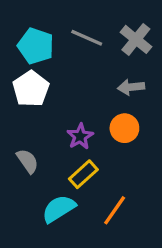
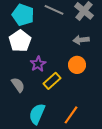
purple star: (80, 136) -> (38, 64), moved
yellow rectangle: (83, 174) -> (52, 81), moved
cyan semicircle: (59, 209) -> (37, 114), turned -35

